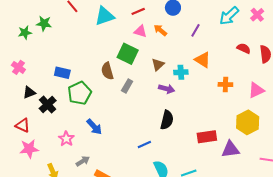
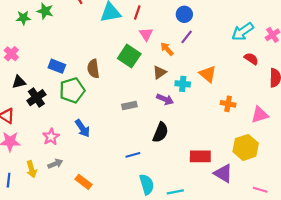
red line: (138, 11) -> (137, 12), moved, turned -56
orange arrow: (160, 30) -> (167, 49), moved
purple line: (196, 30) -> (187, 37), moved
pink triangle: (140, 31) -> (146, 34), turned 32
red semicircle: (244, 48) -> (251, 59), moved
brown semicircle: (107, 71) -> (93, 69), moved
gray rectangle: (127, 86) -> (129, 105), moved, turned 40
purple triangle: (230, 149) -> (223, 173), turned 30
gray arrow: (83, 161) -> (55, 164), moved

